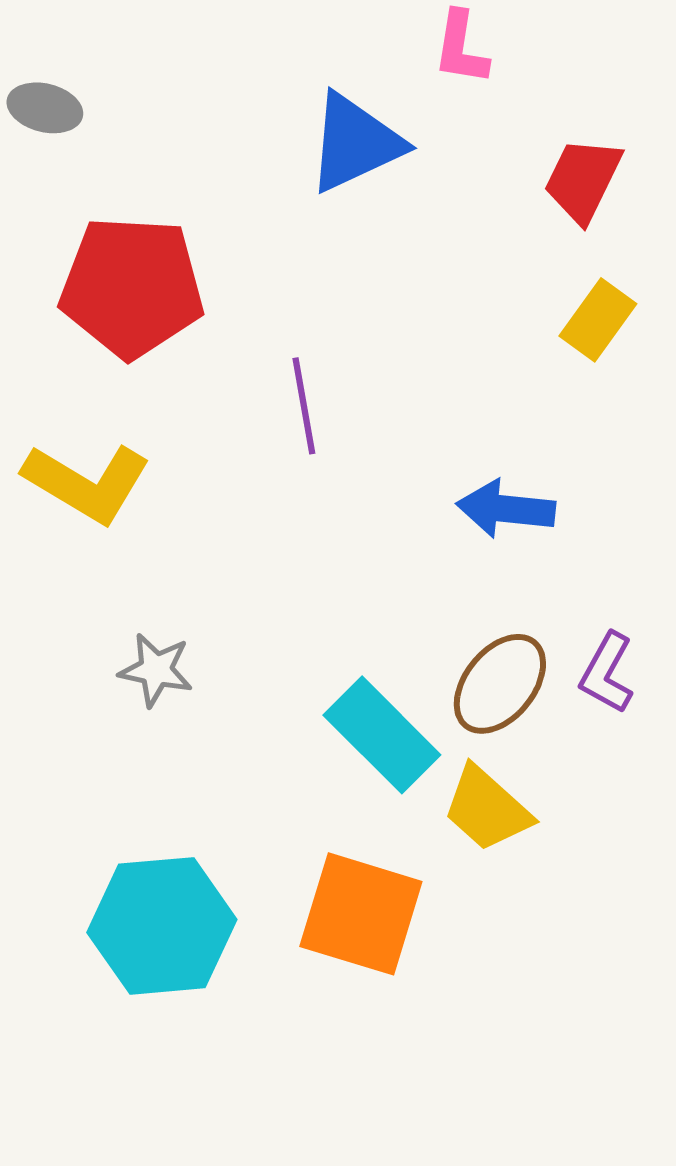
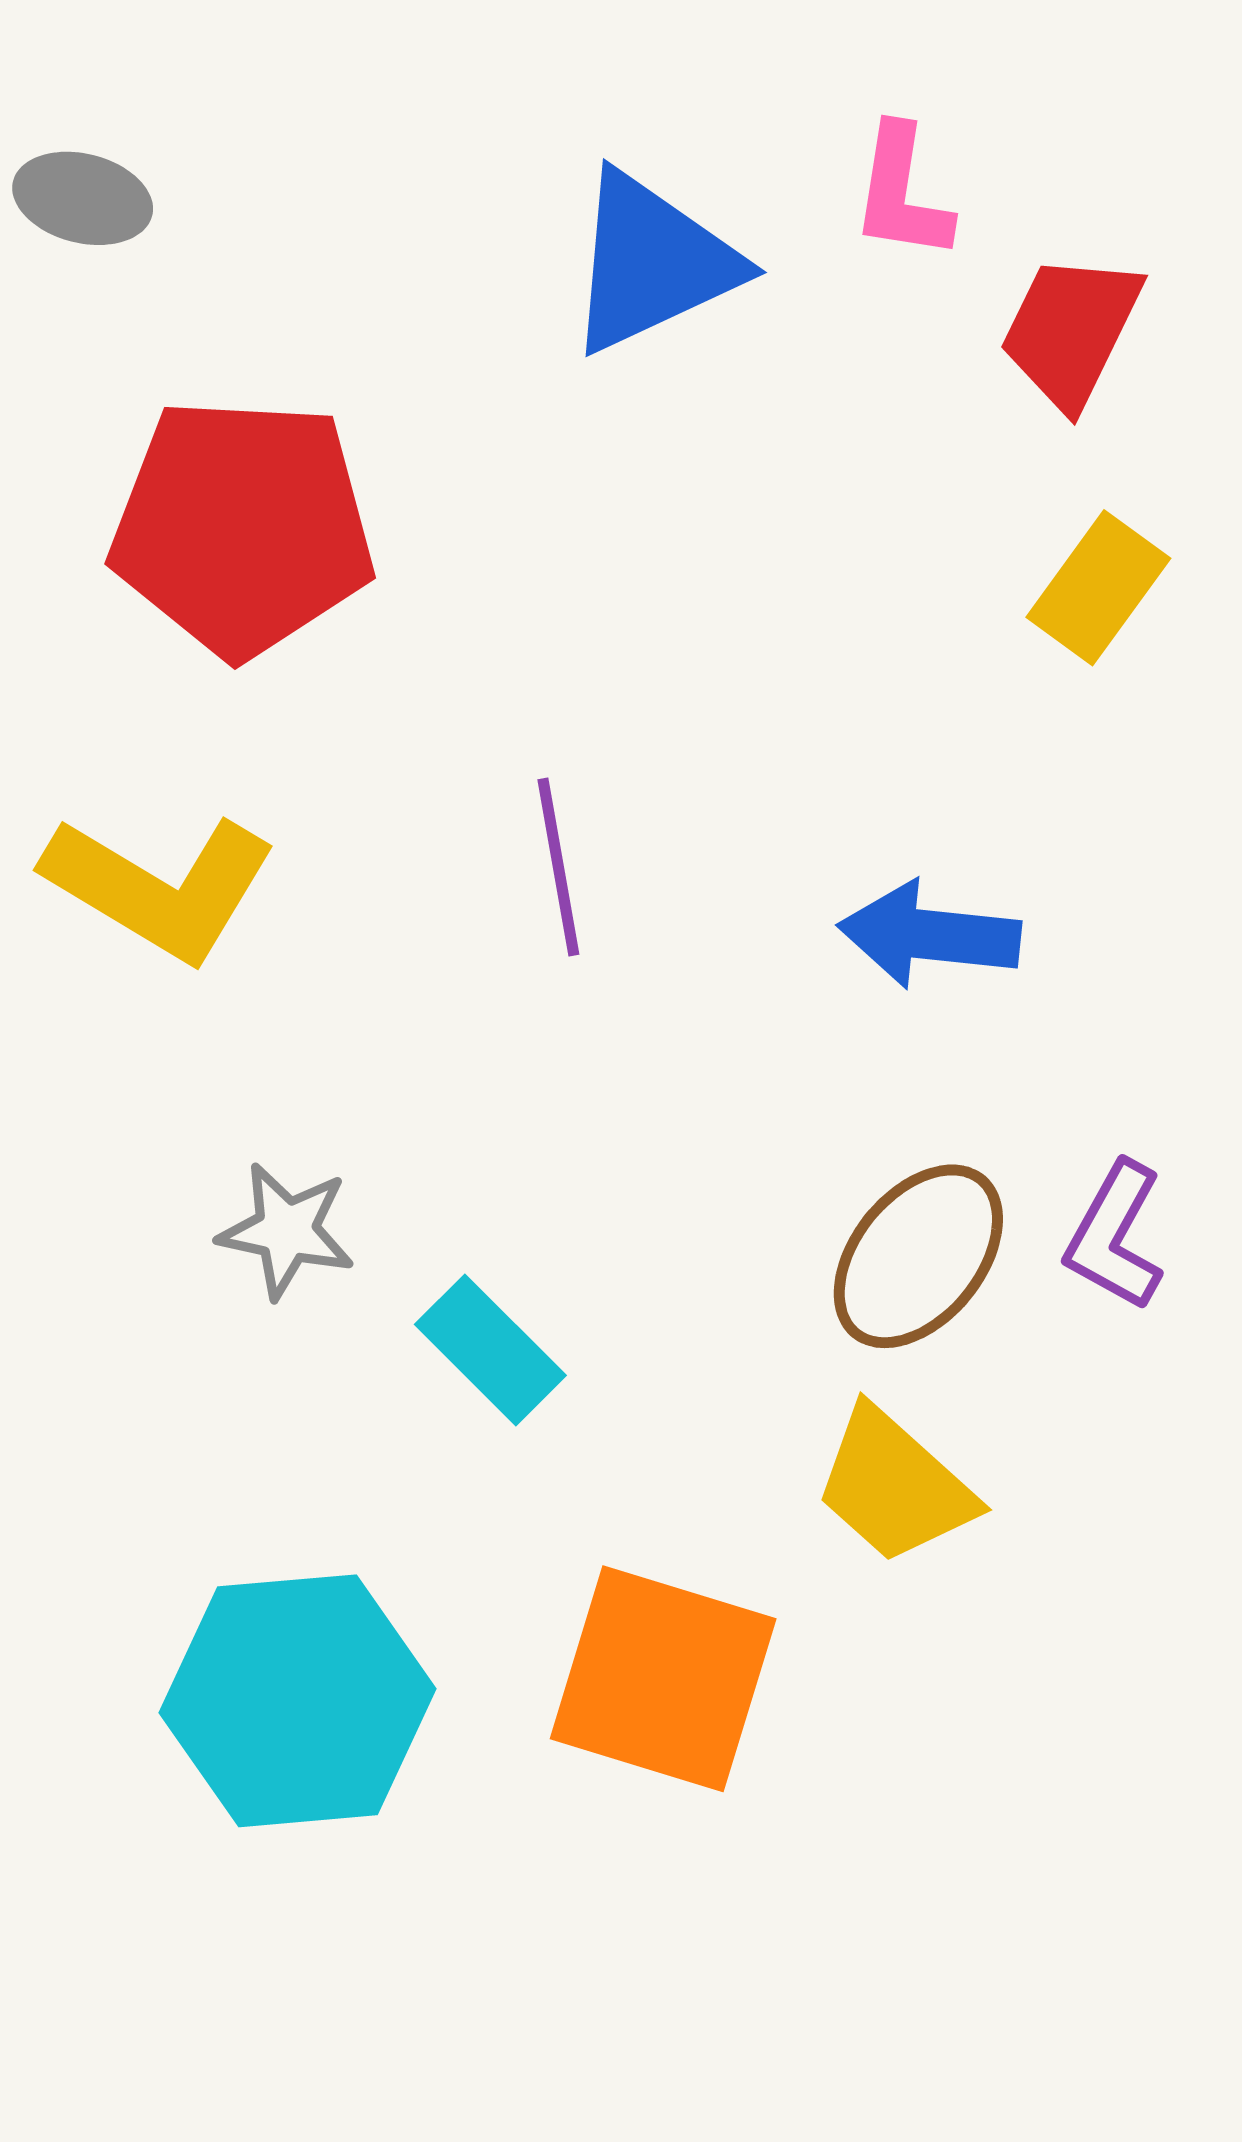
pink L-shape: (461, 48) -> (902, 193), moved
purple line: (304, 406) -> (558, 867), moved
cyan rectangle: (382, 735) -> (490, 1350), moved, size x0.7

